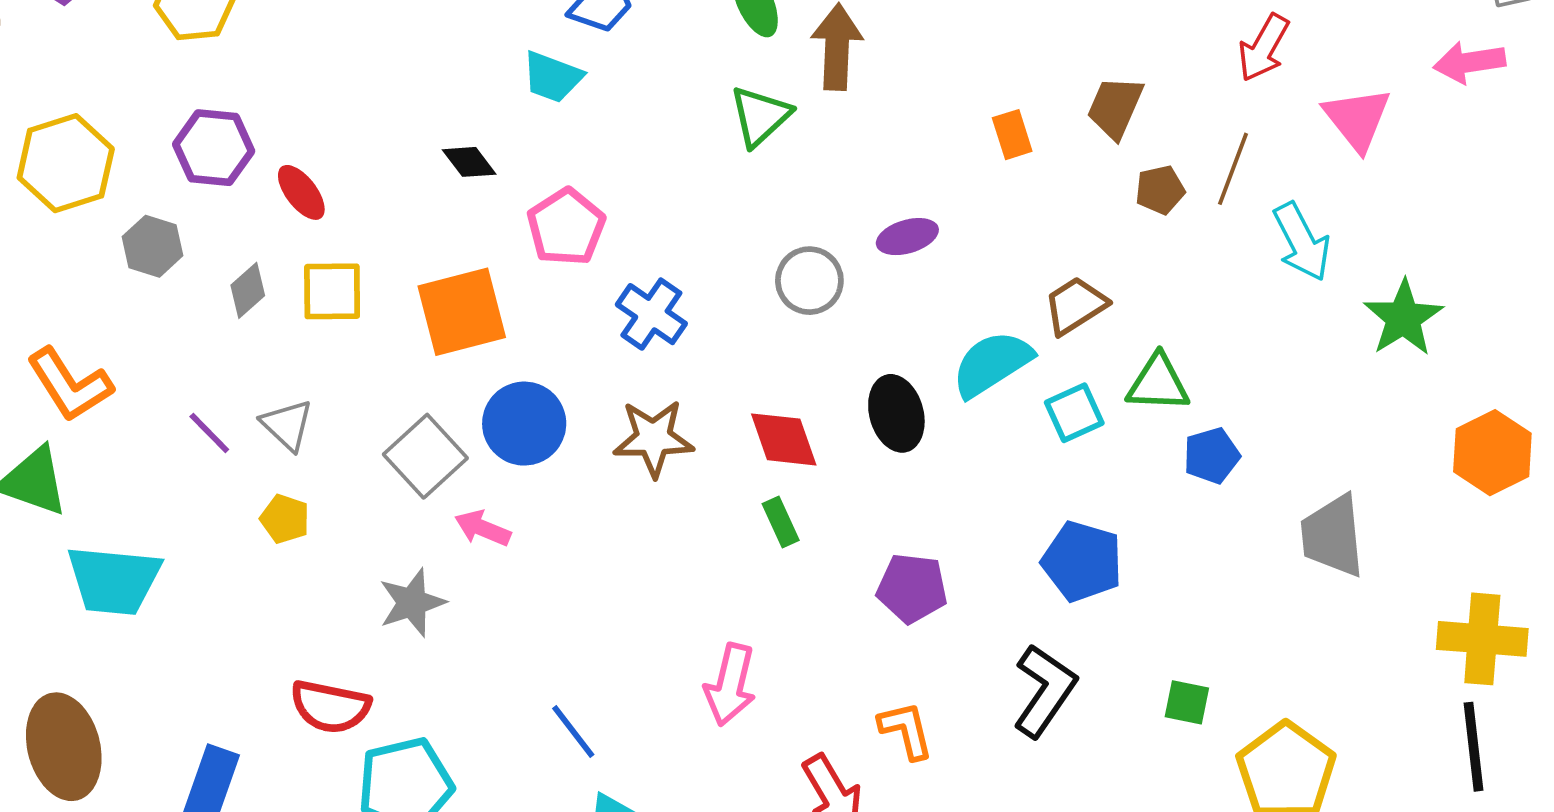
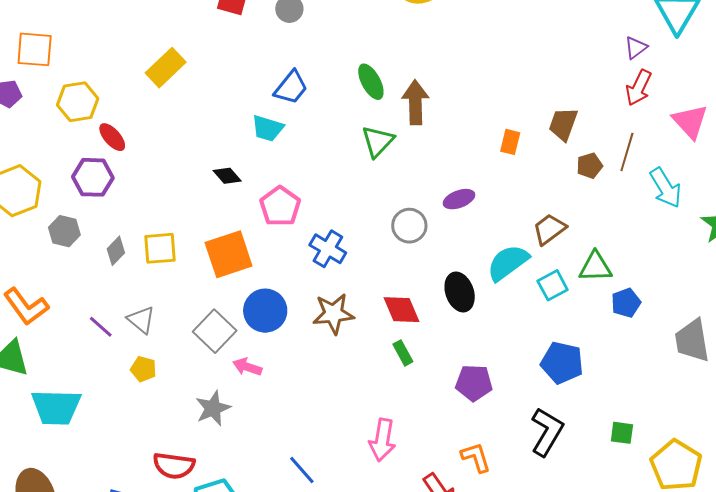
orange rectangle: (1012, 135) -> (510, 142), turned 35
red ellipse: (301, 192) -> (112, 137), moved

